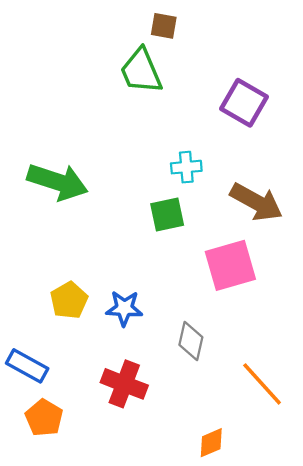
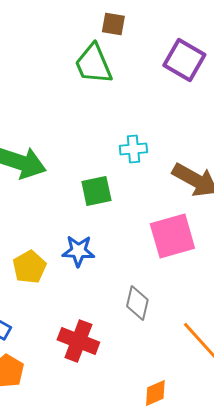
purple square: (244, 103) -> (184, 60), moved
green square: (167, 215) -> (96, 191), moved
blue star: (124, 308) -> (78, 251), moved

